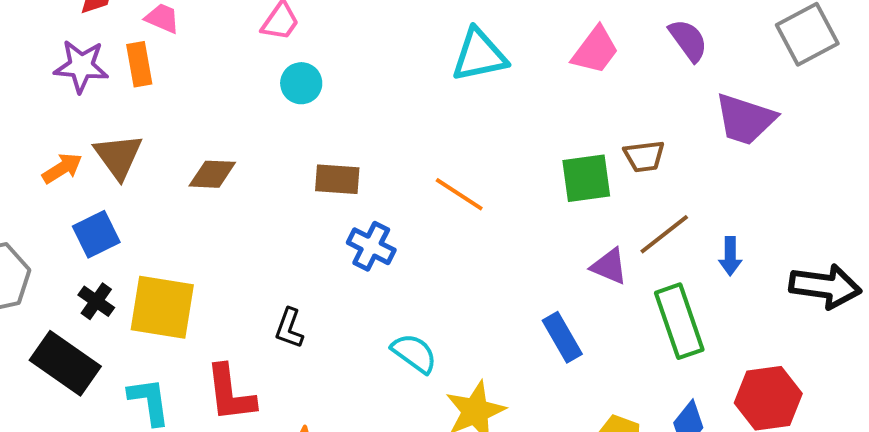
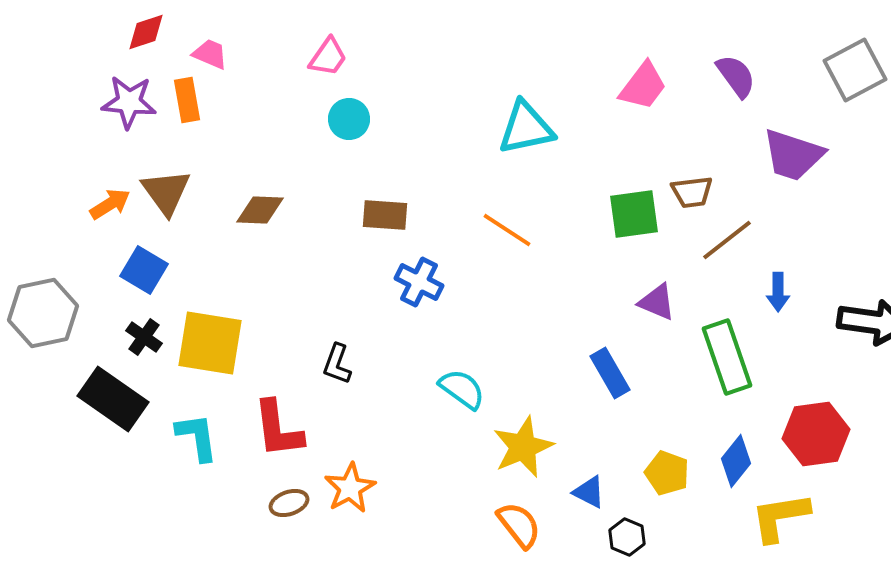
cyan triangle: (479, 55) -> (526, 128), moved
blue square: (96, 234) -> (144, 270), turned -33
brown line: (664, 234) -> (727, 240), moved

